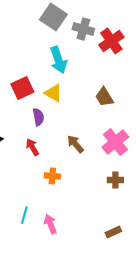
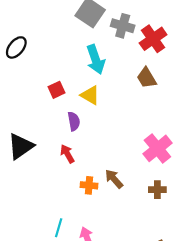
red square: (22, 88) -> (56, 90), size x0.7
brown trapezoid: (104, 97) -> (147, 78), moved
brown arrow: (75, 144) -> (114, 179), moved

